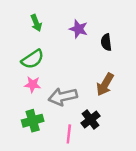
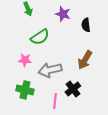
green semicircle: (33, 59) -> (40, 37), moved
green cross: (33, 121) -> (25, 90), turned 30

